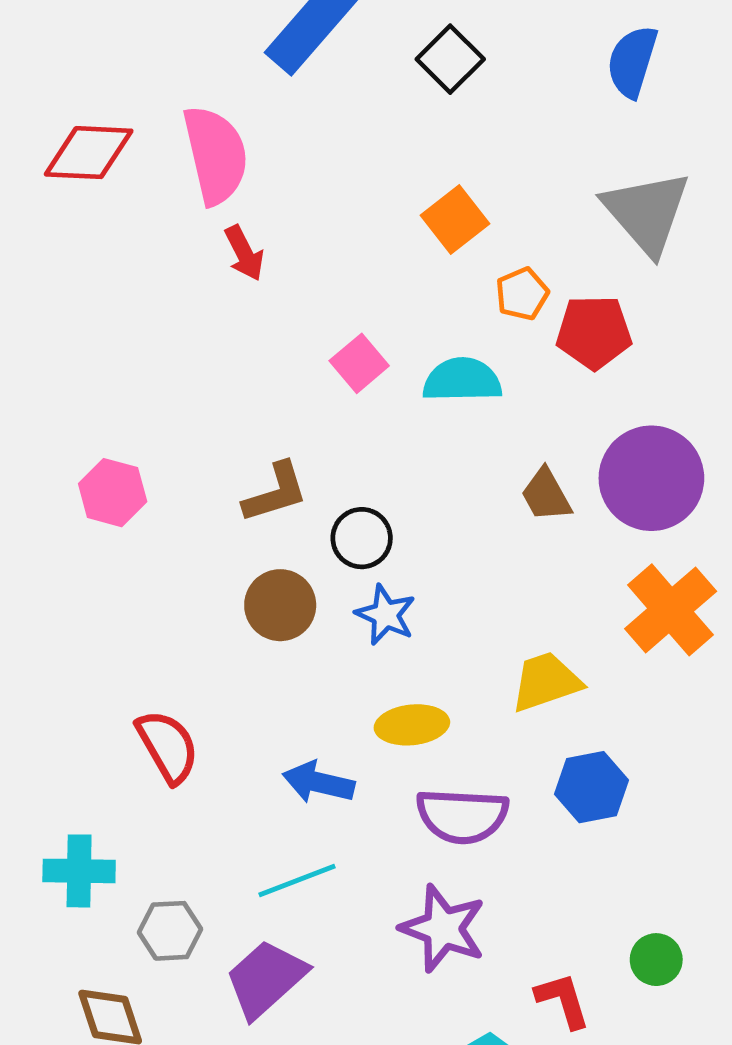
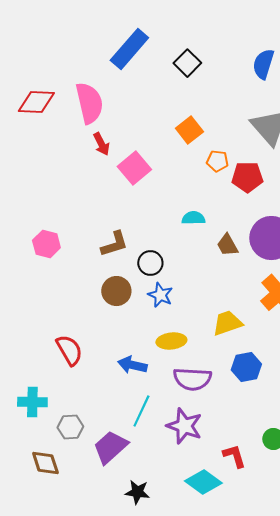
orange pentagon: (522, 294) -> (217, 161), turned 30
pink square: (359, 363) -> (134, 168), moved, size x1.4
cyan semicircle: (462, 380) -> (193, 218), moved, size x0.7
cyan line: (297, 881) -> (141, 411), moved, turned -44

